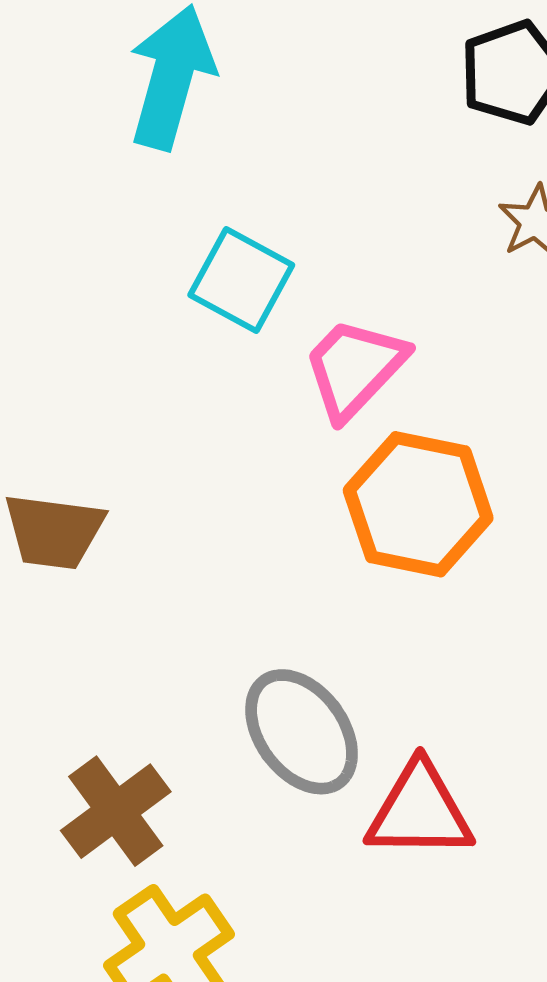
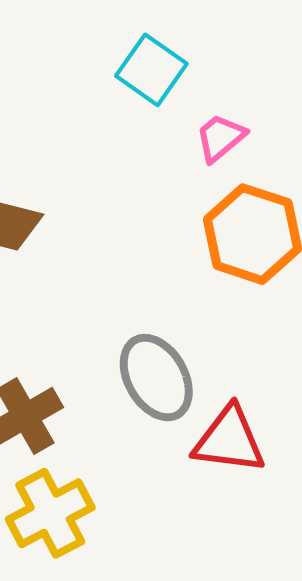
pink trapezoid: (354, 368) -> (220, 138), size x0.7

